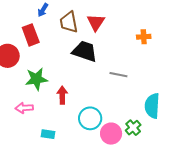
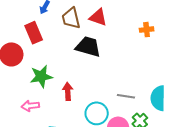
red triangle: (96, 22) -> (98, 17), turned -42
gray line: (118, 75) -> (126, 96), moved

